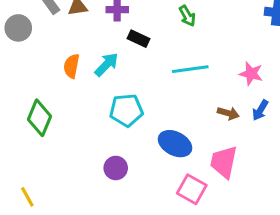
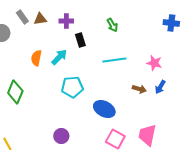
black rectangle: (138, 39) -> (80, 40), turned 48
pink trapezoid: (224, 162) -> (147, 135), moved
purple circle: (116, 168) -> (61, 136), moved

